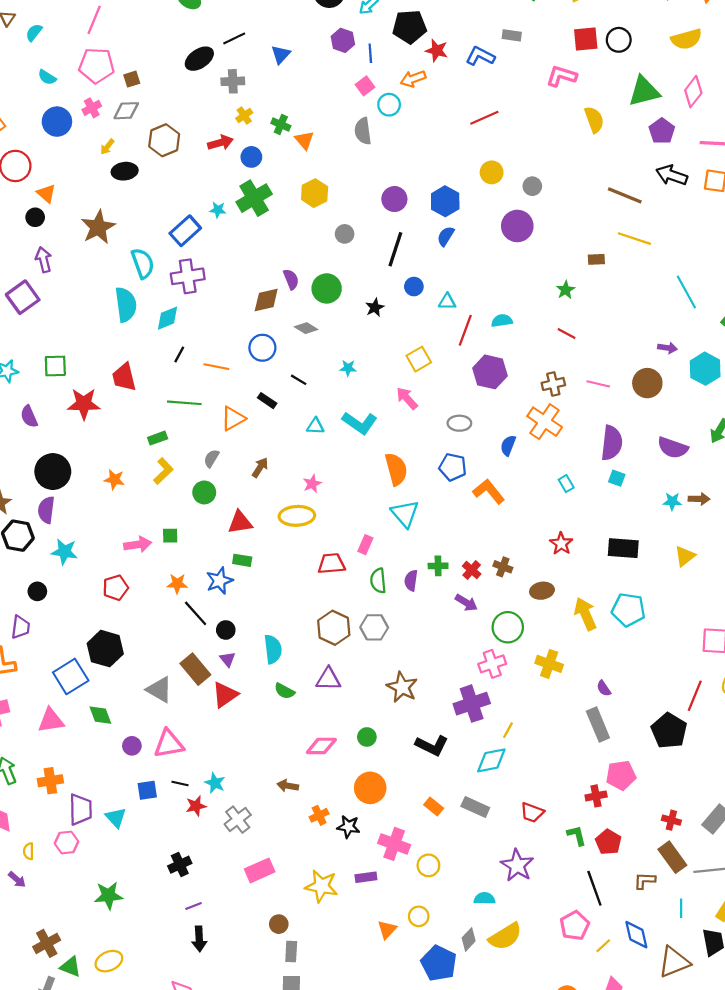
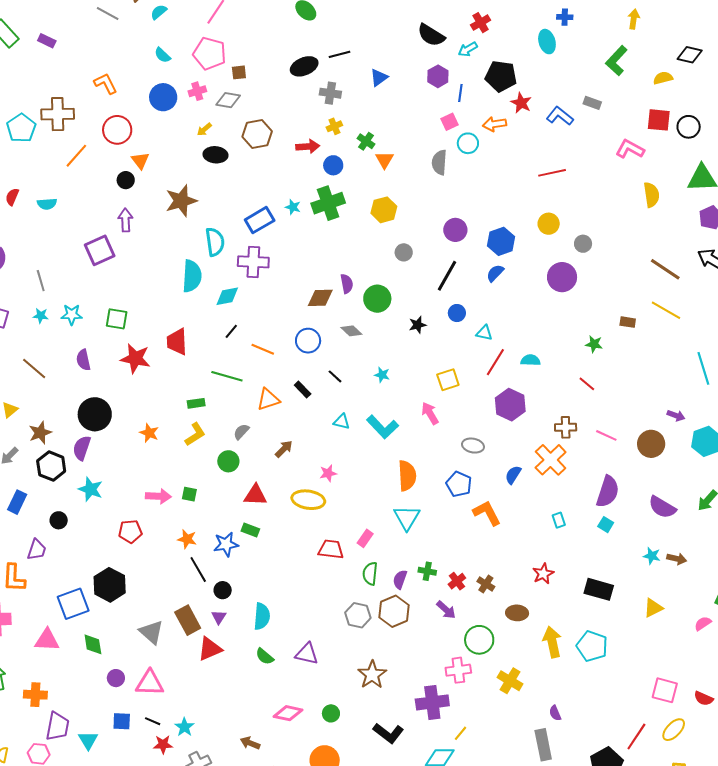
green star: (566, 290) -> (594, 344), turned 30
brown hexagon: (334, 628) -> (394, 611), moved

